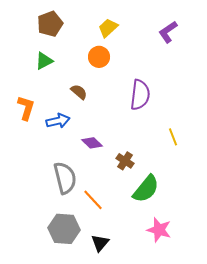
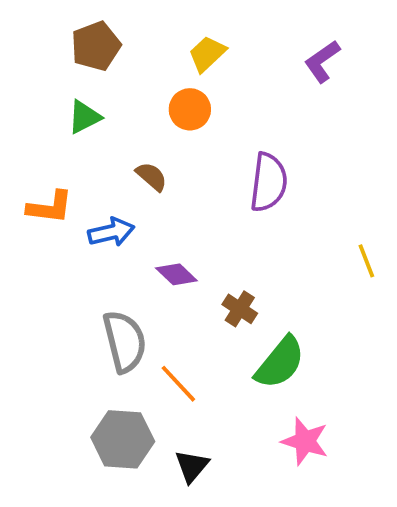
orange L-shape: (26, 108) -> (50, 207), turned 80
yellow line: (173, 137) -> (366, 261), moved

